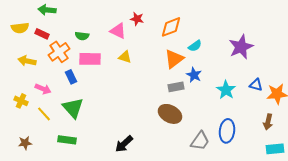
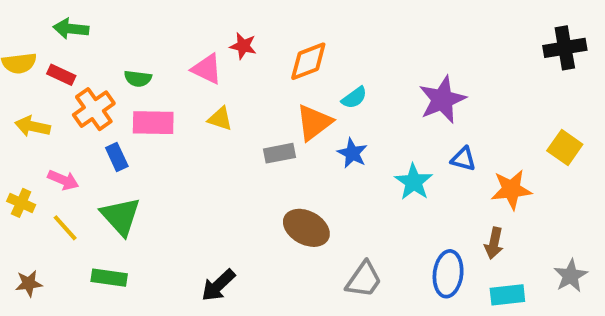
blue triangle: (256, 85) -> (463, 159), moved
gray rectangle: (176, 87) -> (280, 153), moved
blue ellipse: (227, 131) -> (448, 274), moved

